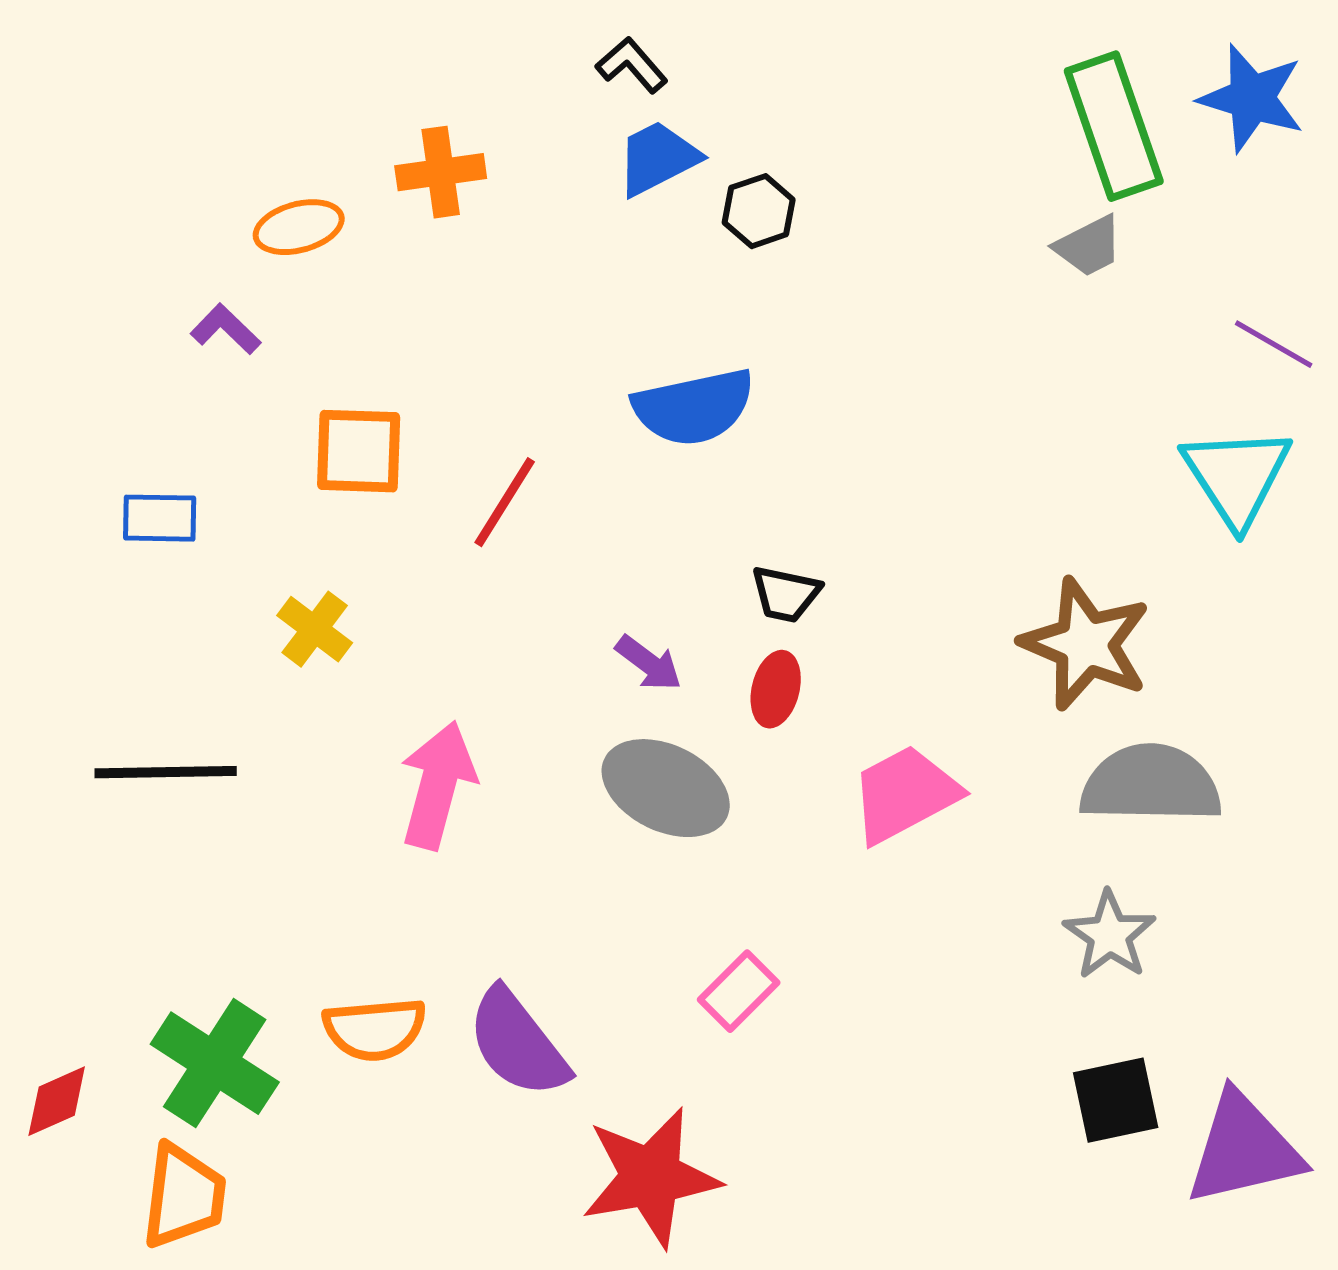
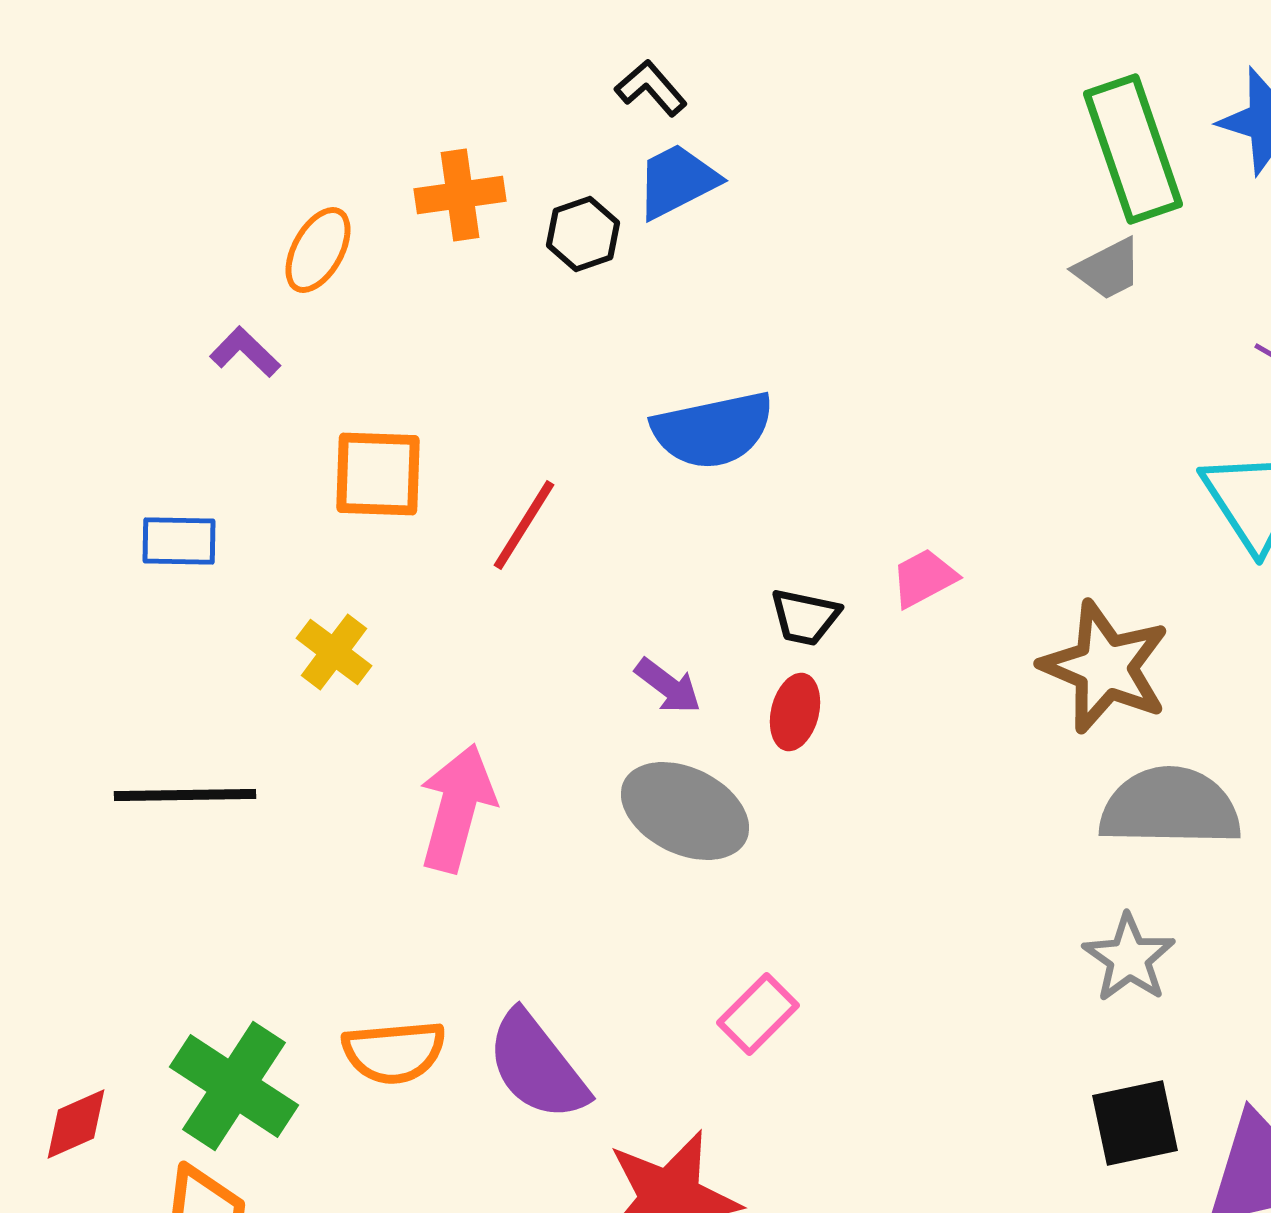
black hexagon: (759, 211) -> (583, 234), moved
orange ellipse: (299, 227) -> (318, 250), turned -46
pink trapezoid: (905, 794) -> (924, 578), moved, size x0.6

